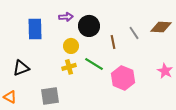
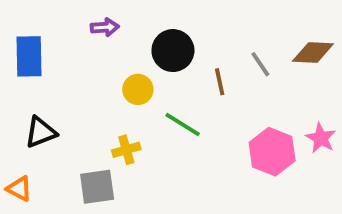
purple arrow: (66, 17) -> (105, 27), moved
blue rectangle: (35, 29) -> (29, 56), moved
yellow cross: (69, 67) -> (126, 150), moved
pink hexagon: (123, 78) -> (272, 152), moved

